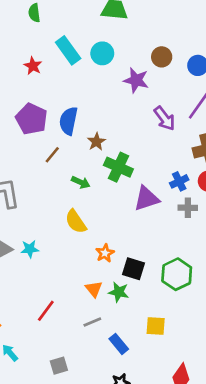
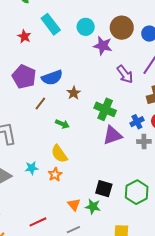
cyan circle: (102, 53) -> (86, 27), moved
brown circle: (162, 57) -> (122, 28), size x1.5
blue semicircle: (68, 121) -> (52, 78), turned -120
green cross: (118, 167) -> (105, 109), moved
cyan star: (30, 249) -> (32, 168), moved
orange star: (105, 253) -> (55, 174), moved
red line: (46, 311) -> (38, 222), turned 30

